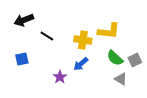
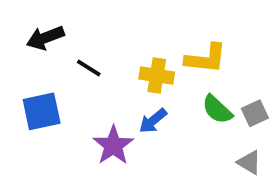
blue square: (22, 59) -> (42, 111), size x1.5
purple star: (60, 77) -> (113, 145), size x1.5
gray triangle: (121, 79) -> (249, 162), moved

